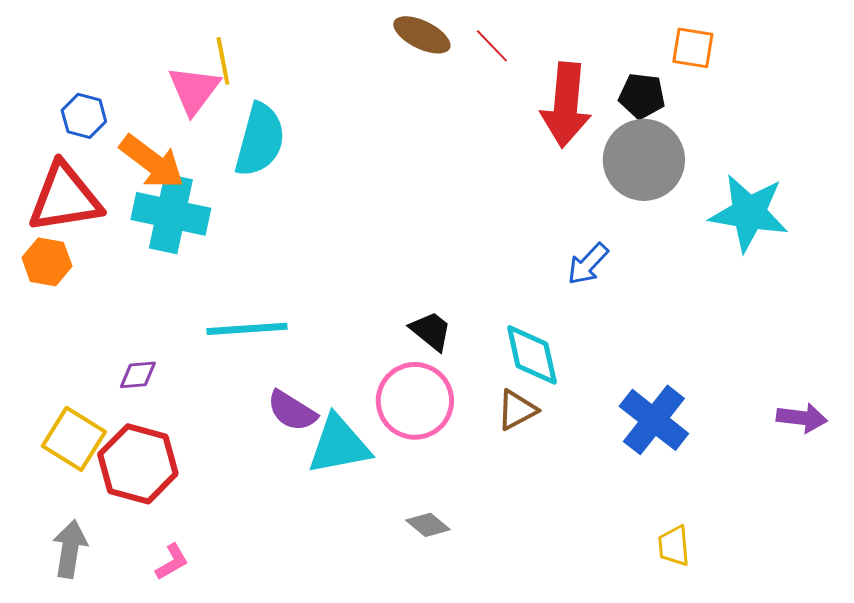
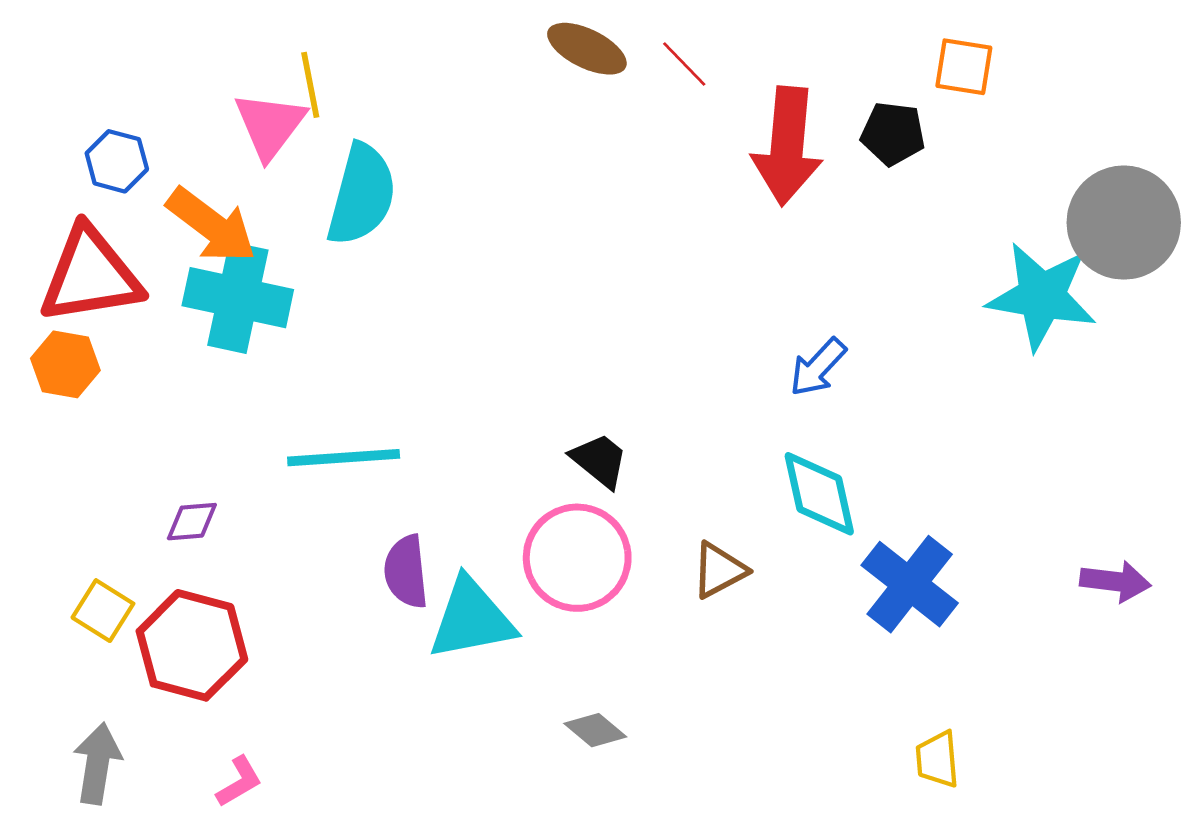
gray circle: (644, 160) -> (1124, 223), moved
cyan diamond: (532, 355) -> (819, 494), moved
purple semicircle: (292, 411) -> (406, 572), turned 52
yellow square: (74, 439) -> (103, 611), size x0.7

